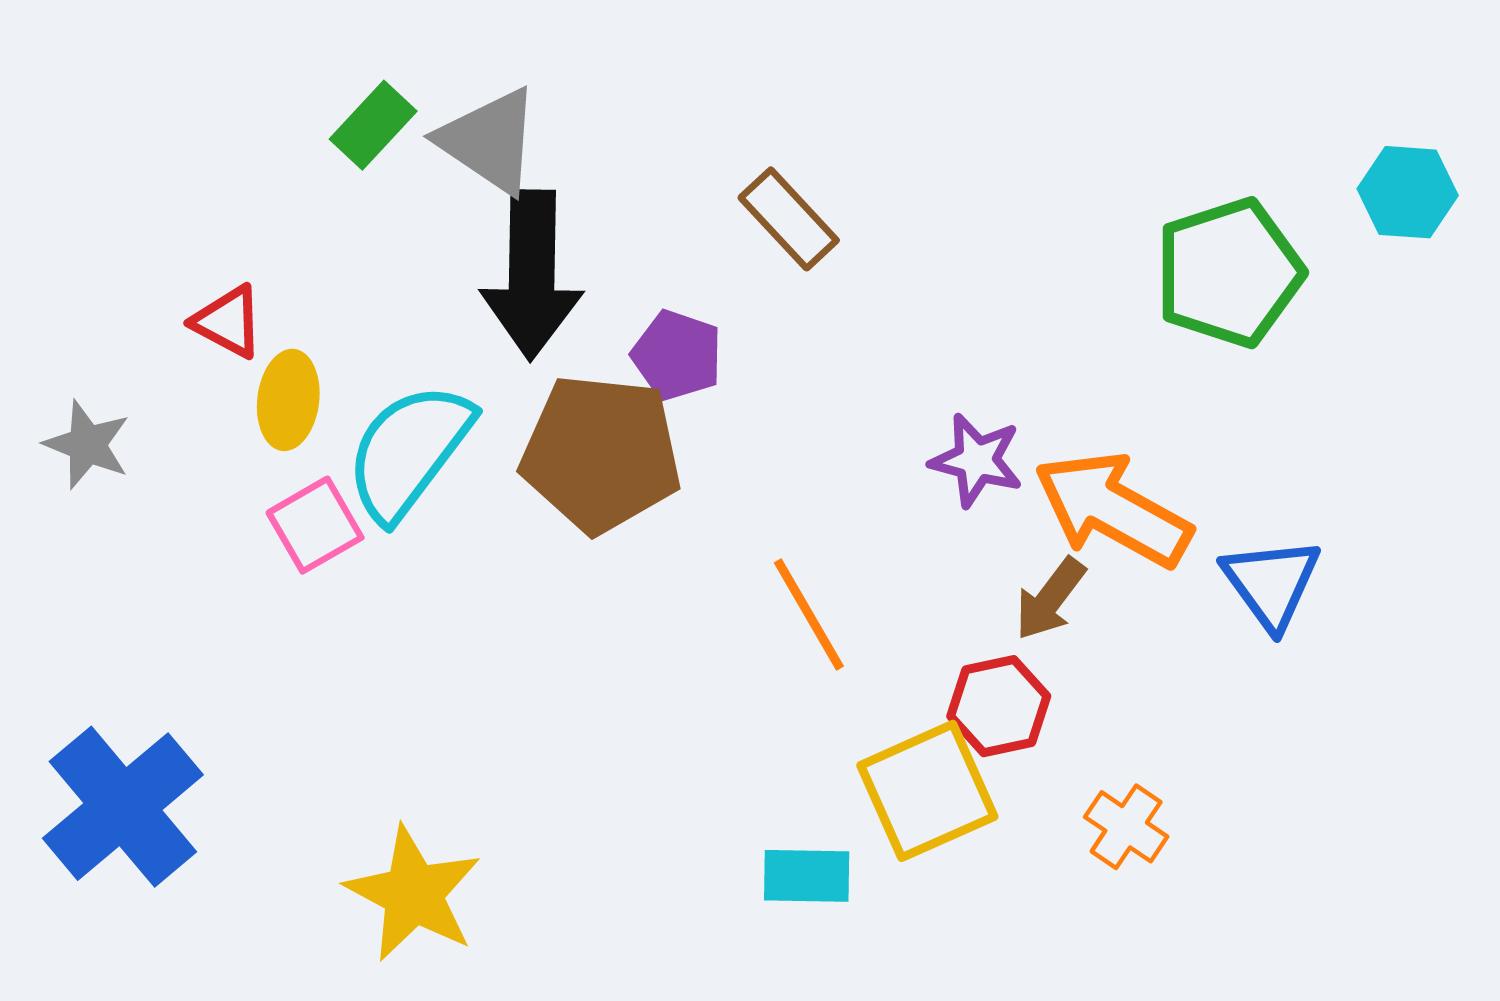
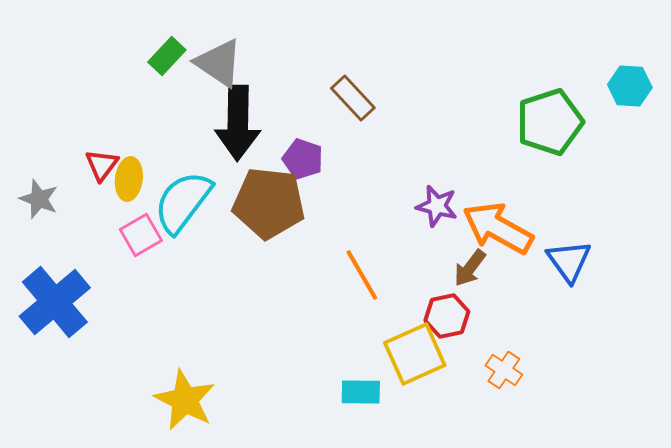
red triangle: (228, 322) -> (102, 165), moved, turned 39
blue cross: (123, 807) -> (55, 302), moved

